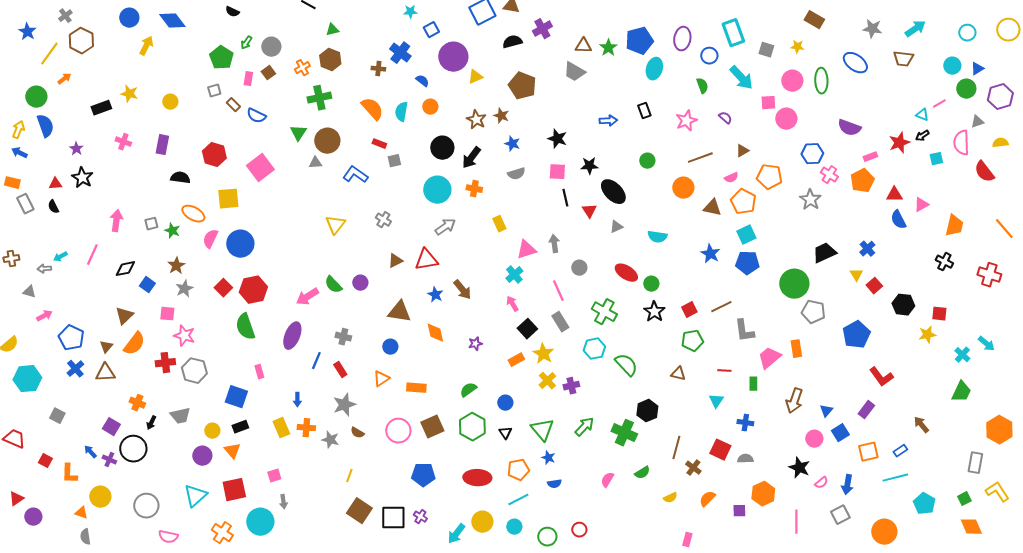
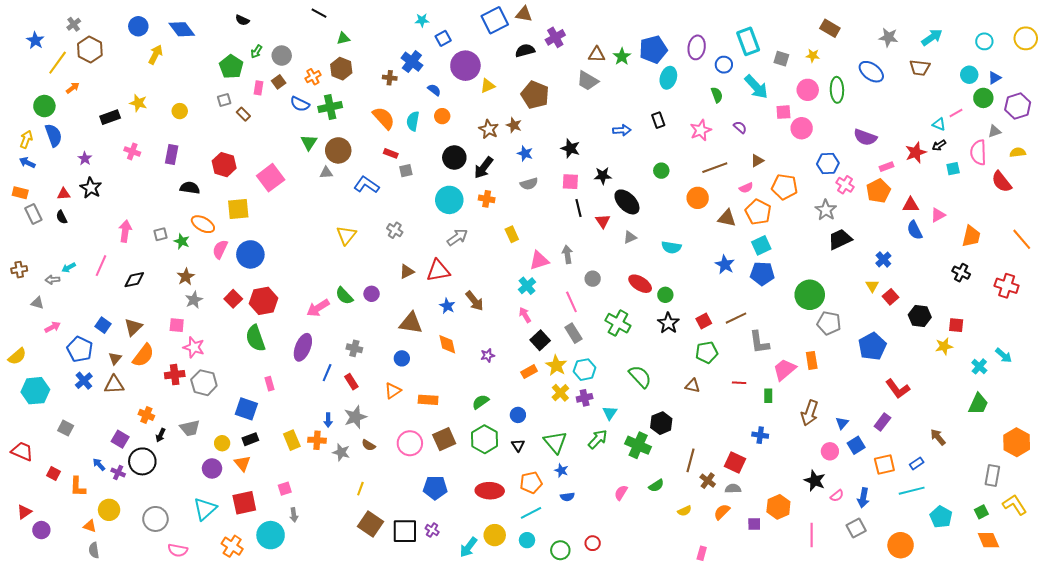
blue semicircle: (256, 116) -> (300, 104), moved
black trapezoid: (824, 253) -> (840, 239), moved
blue square: (147, 285) -> (103, 325), moved
cyan hexagon: (594, 349) -> (585, 370), moved
blue arrow: (297, 400) -> (328, 420), moved
cyan triangle: (716, 401) -> (610, 413), moved
gray semicircle: (745, 459) -> (733, 489), moved

